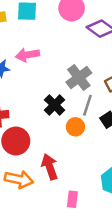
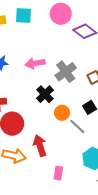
pink arrow: (27, 55) -> (35, 63), moved
gray line: (87, 105) -> (77, 127), moved, turned -66

